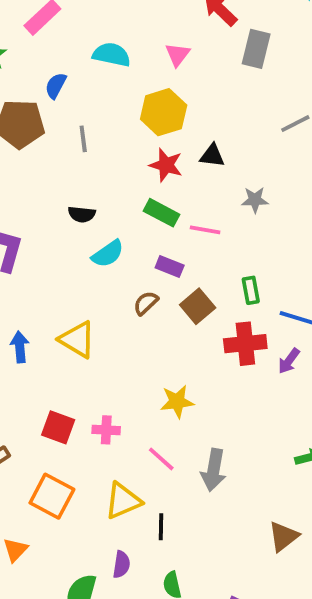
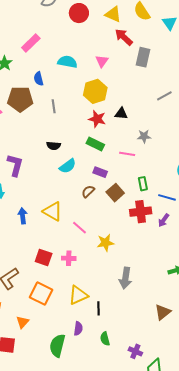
blue semicircle: (56, 86) -> (39, 79), turned -40
pink line: (205, 230) -> (127, 154), moved
pink line: (161, 459) -> (79, 228), moved

